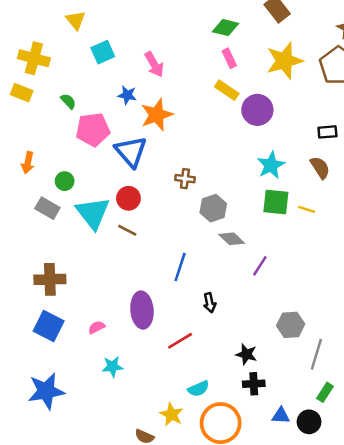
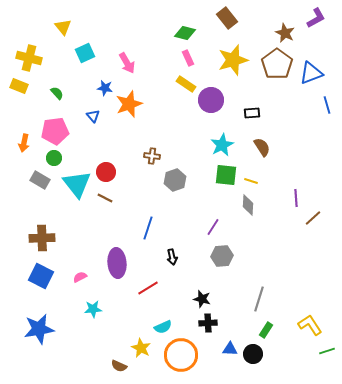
pink pentagon: (93, 130) -> (55, 131), moved
black rectangle: (327, 132) -> (252, 113), moved
blue triangle: (131, 152) -> (93, 116), moved, size x0.5
gray diamond: (232, 239) -> (248, 205), moved, turned 50
gray hexagon: (291, 325) -> (222, 256), moved

